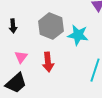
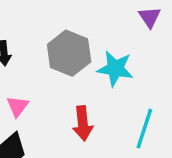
red arrow: (48, 62) -> (83, 123), moved

